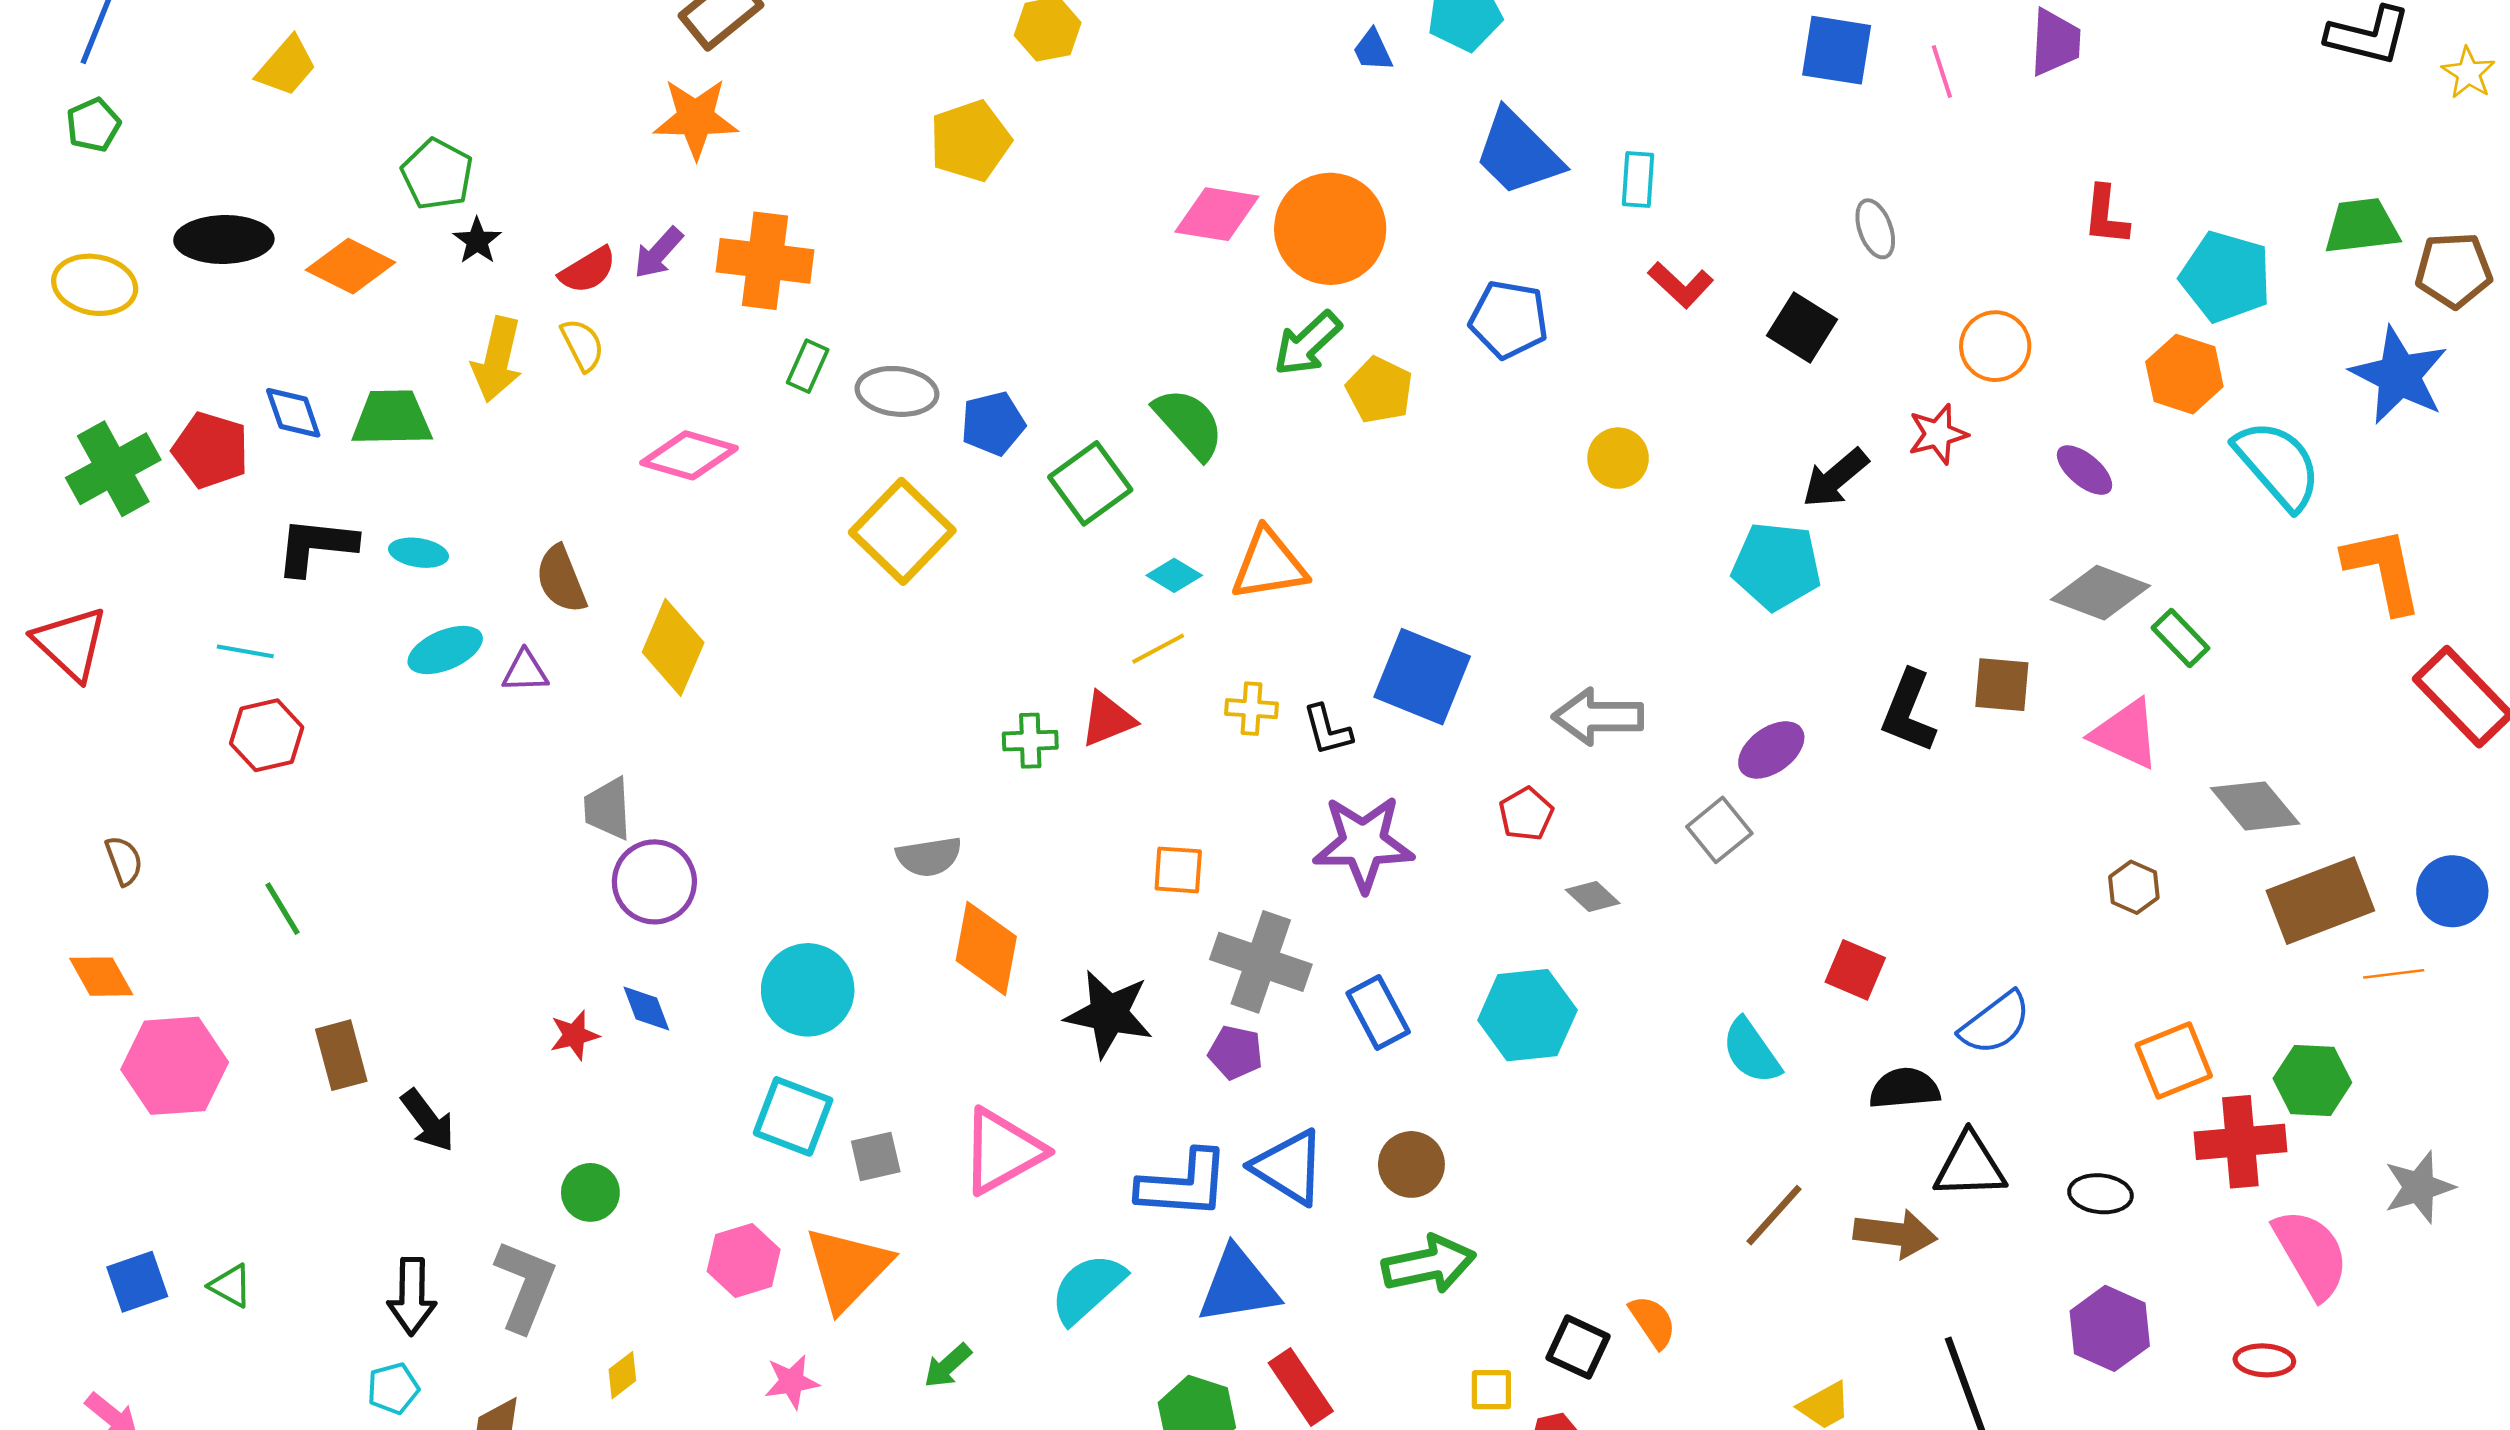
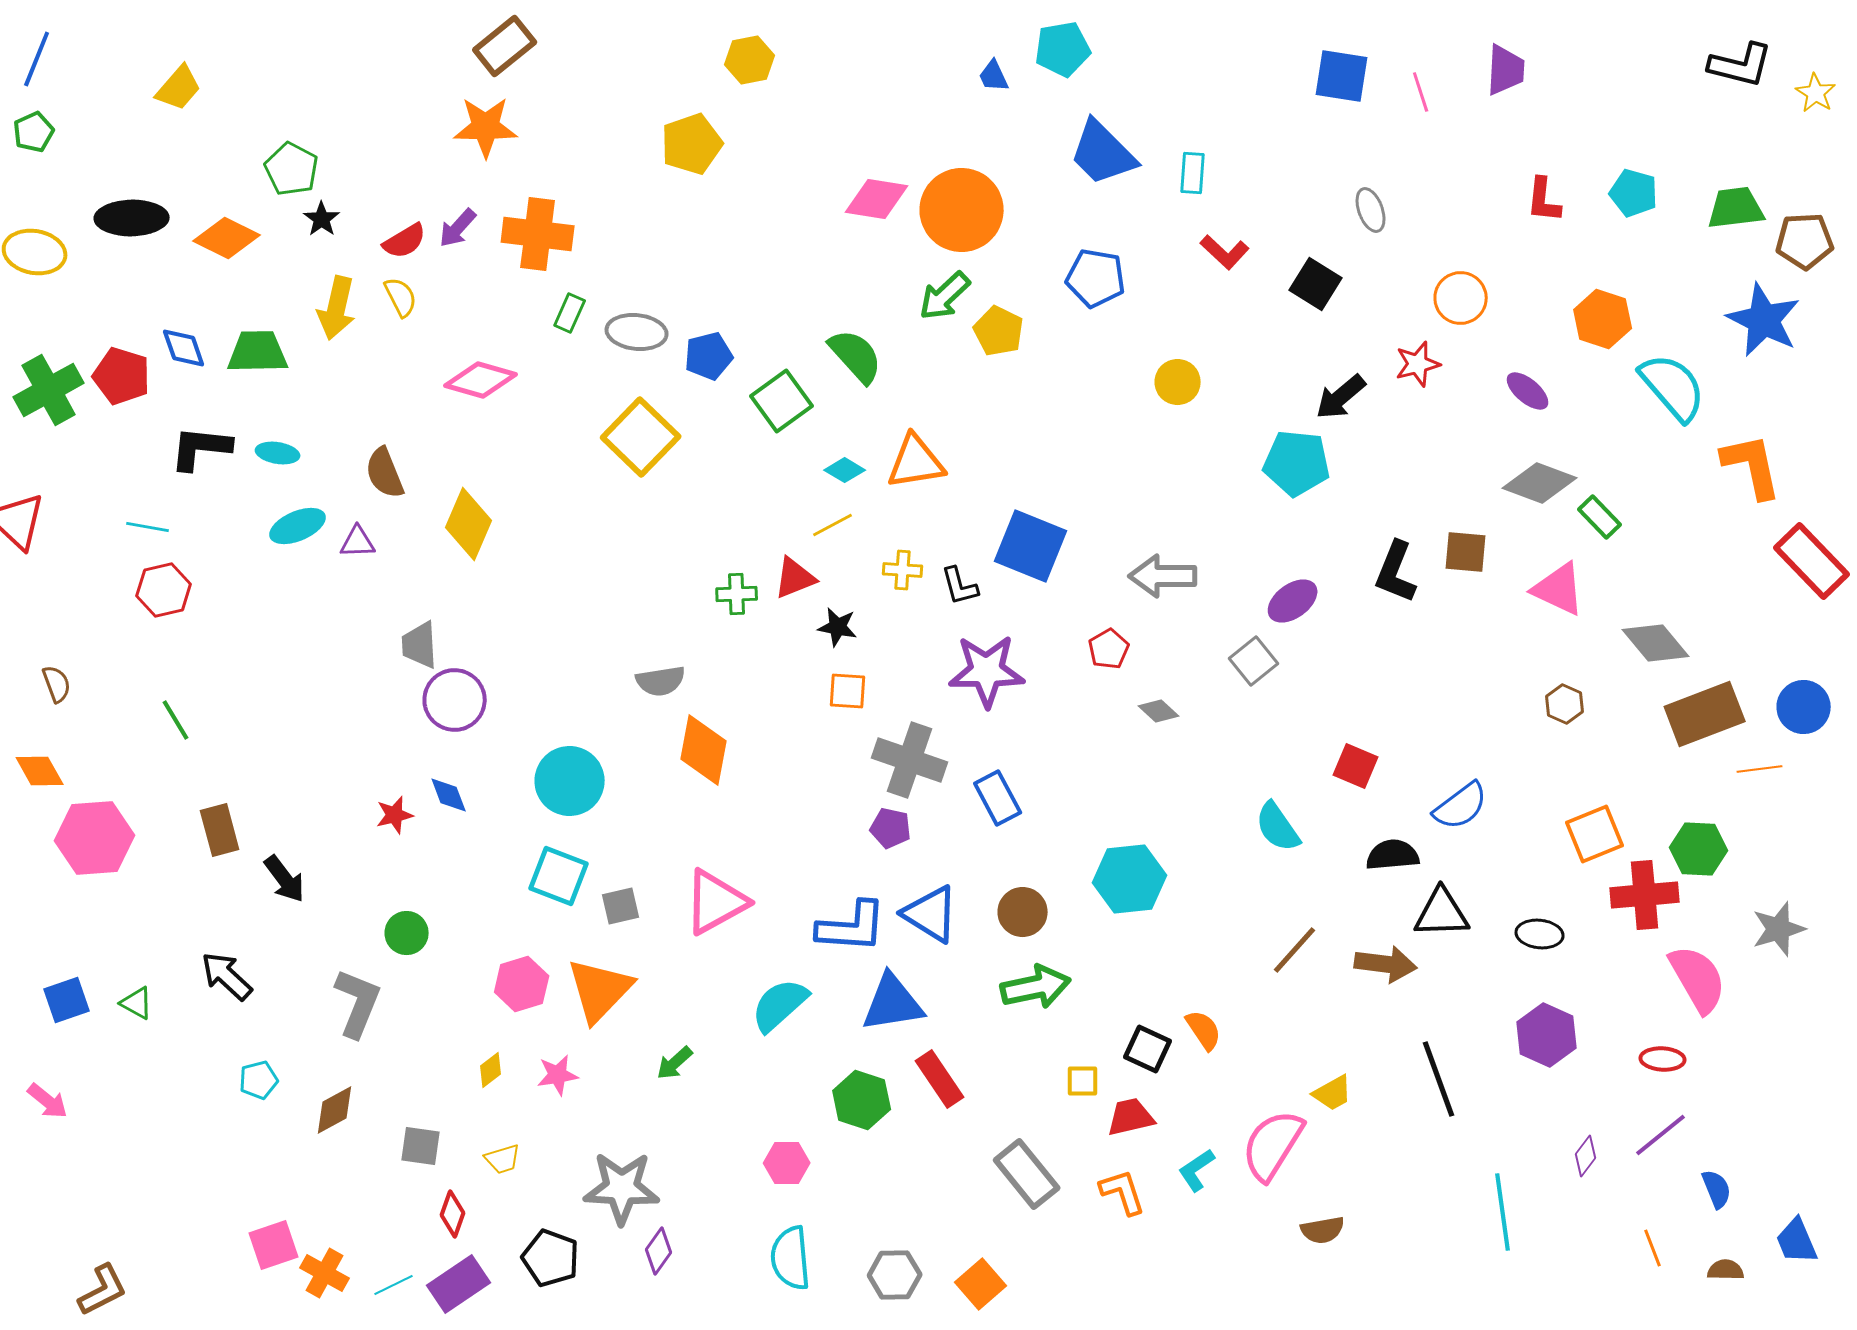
cyan pentagon: (2226, 277) -> (1634, 193), moved, size x0.7
black star: (1109, 1014) -> (838, 627), moved, size x0.6
cyan hexagon: (1527, 1015) -> (1130, 879), moved
black arrow: (412, 1296) -> (227, 976), moved, turned 132
yellow diamond: (622, 1375) -> (491, 1070), moved

